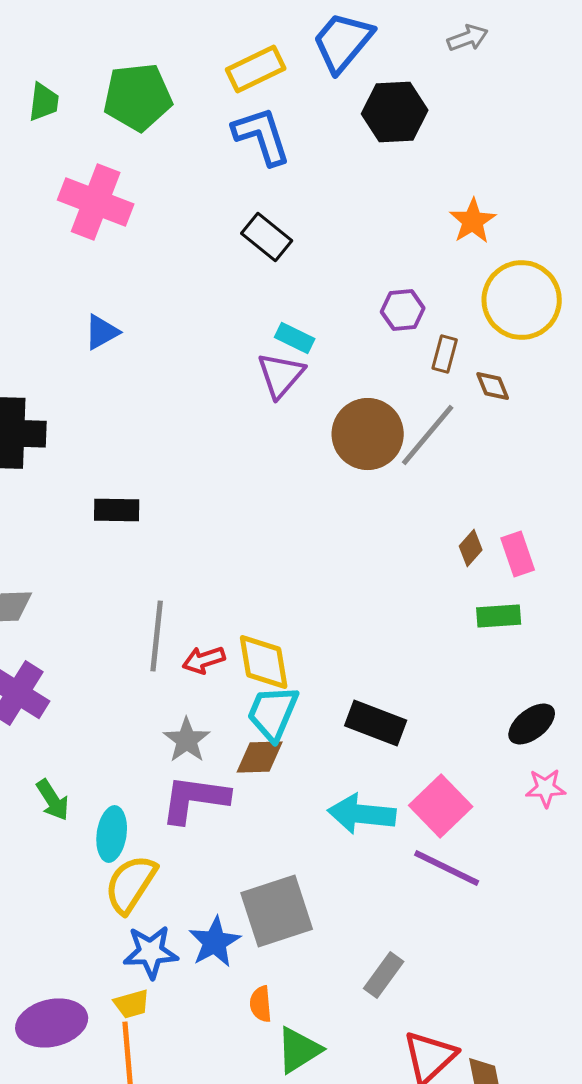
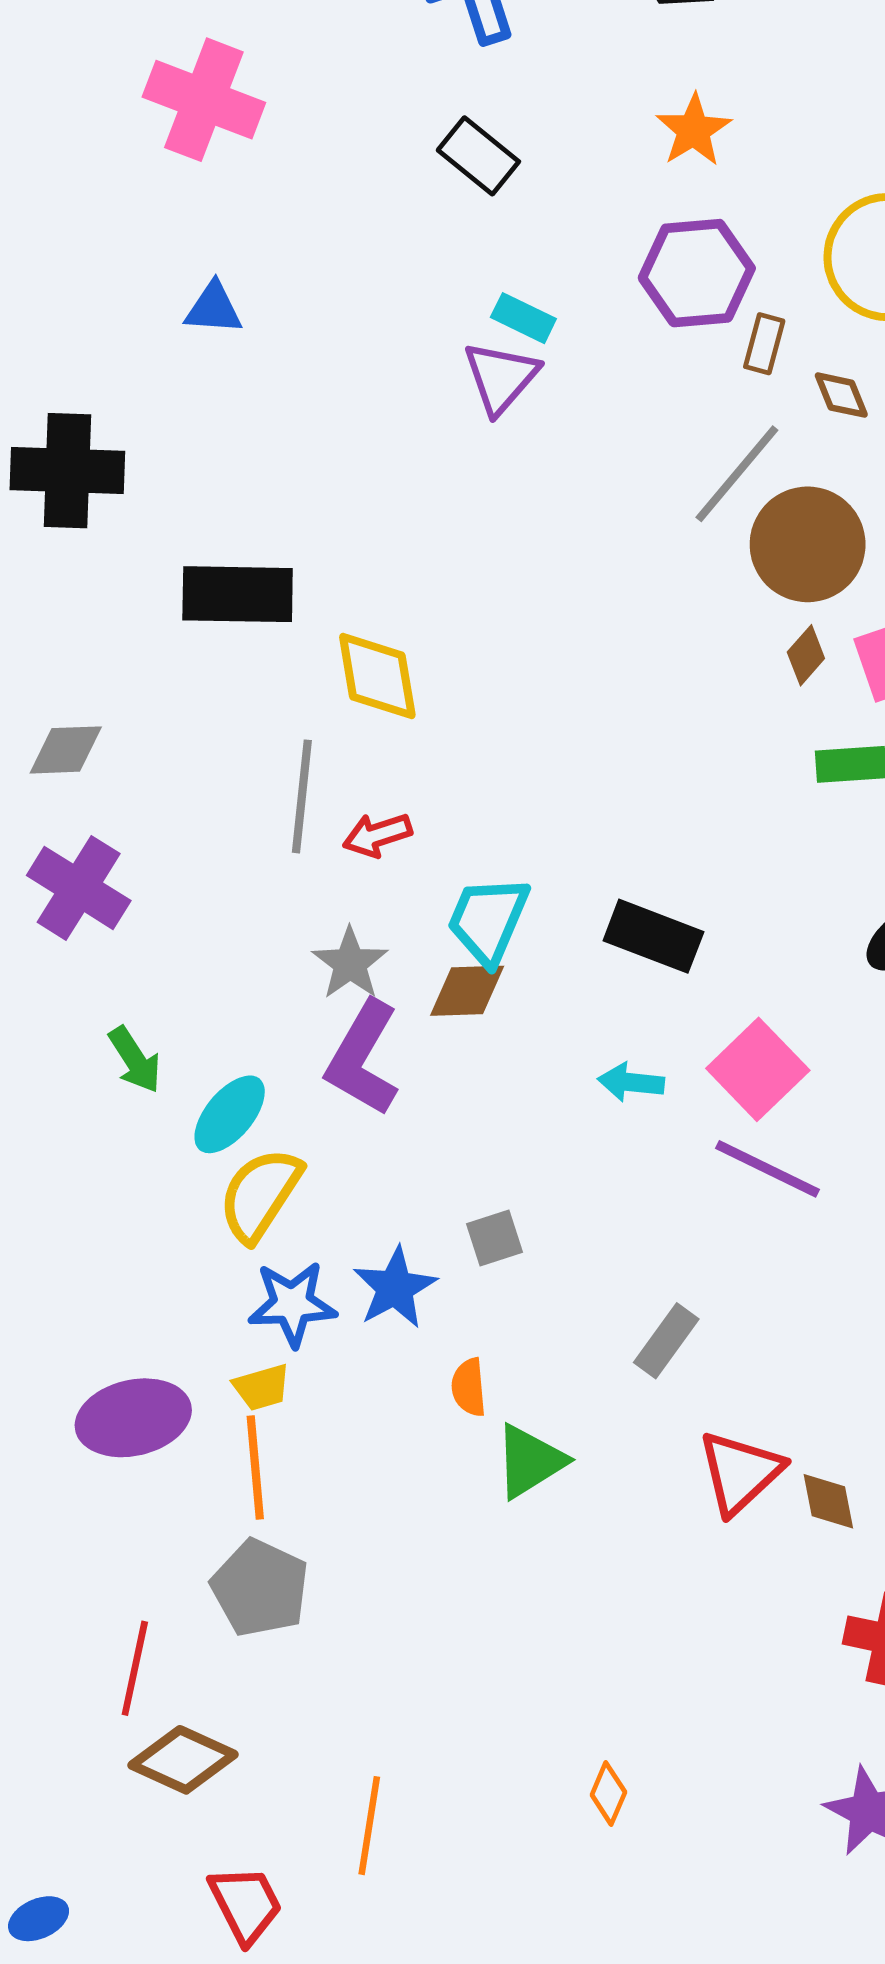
orange star: (473, 221) -> (694, 130), moved
purple hexagon: (403, 310) -> (697, 273), size x1.6
blue triangle: (102, 332) -> (214, 308), turned 33
brown circle: (368, 434) -> (808, 544), moved
black rectangle: (117, 510) -> (238, 594), size x1.5
yellow diamond: (264, 662) -> (377, 676), moved
purple L-shape: (195, 799) -> (363, 1058), turned -68
cyan arrow: (362, 814) -> (631, 1082), size x0.6
cyan ellipse: (112, 834) -> (230, 1114), turned 32
gray square: (277, 911) -> (494, 1238), size x0.5

